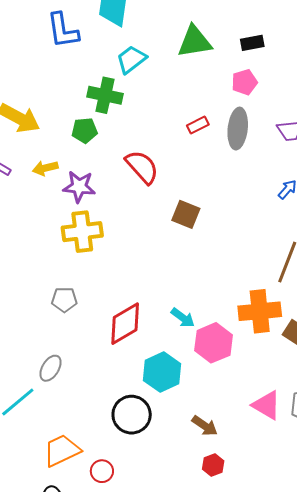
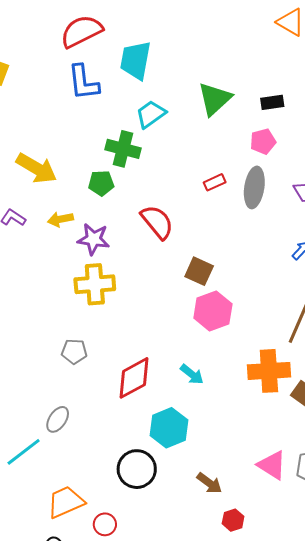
green triangle: (195, 42) -> (215, 99), turned -36
pink hexagon: (214, 343) -> (213, 311), moved
red hexagon: (213, 465) -> (233, 520), moved

